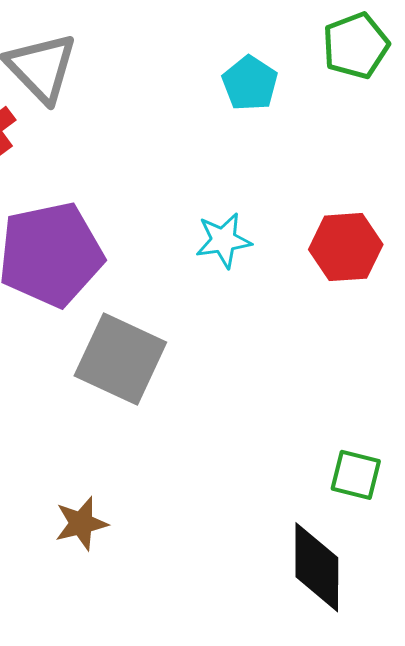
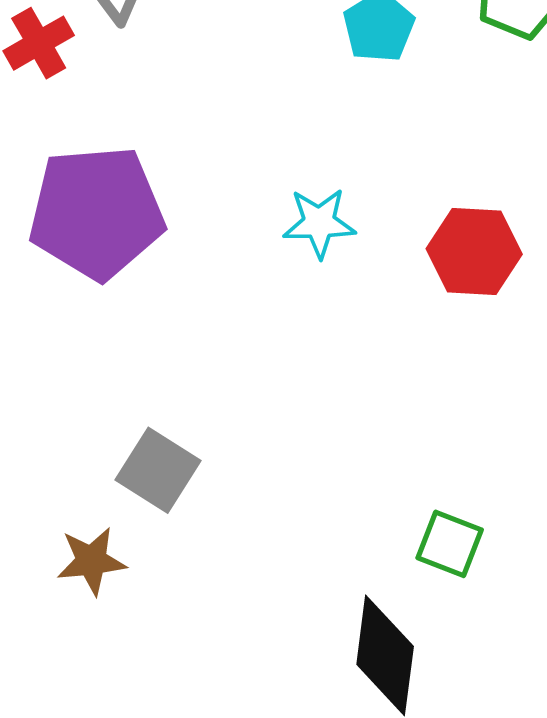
gray square: (120, 359) -> (158, 470), moved, size x0.7

